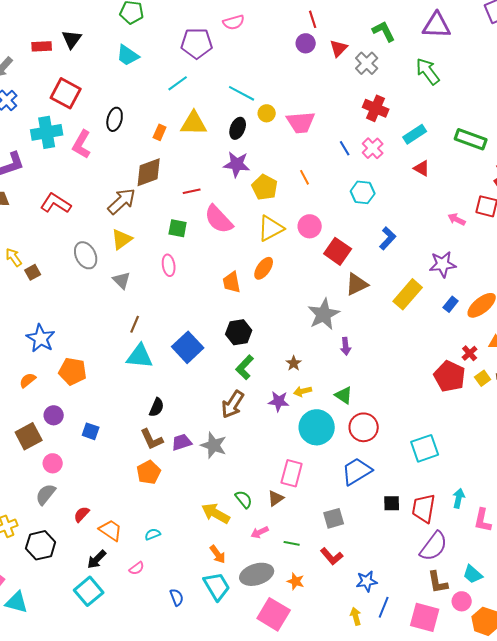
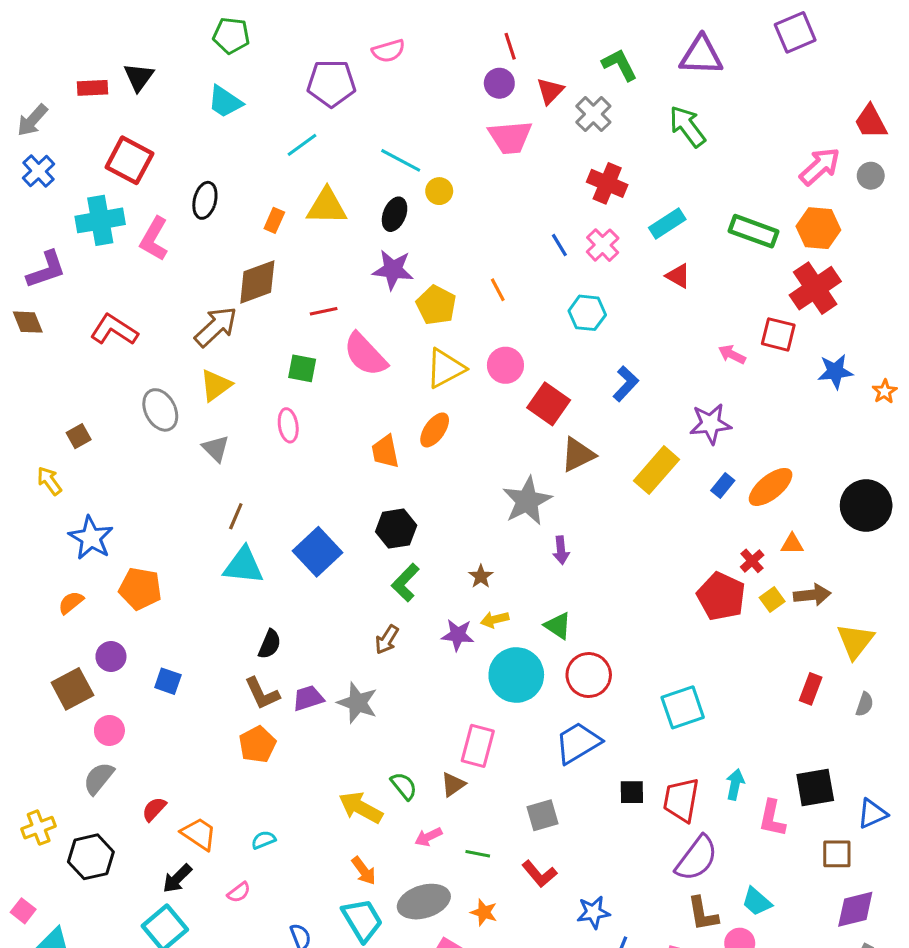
pink trapezoid: (301, 122) -> (510, 137), moved
yellow arrow: (14, 257) -> (49, 481), moved
brown arrow: (233, 404) -> (387, 640), size x0.7

